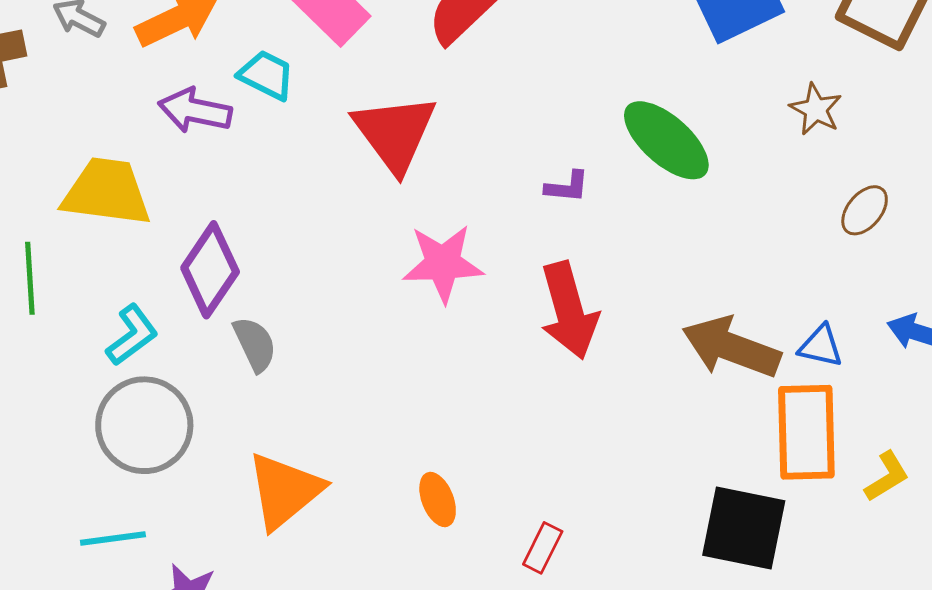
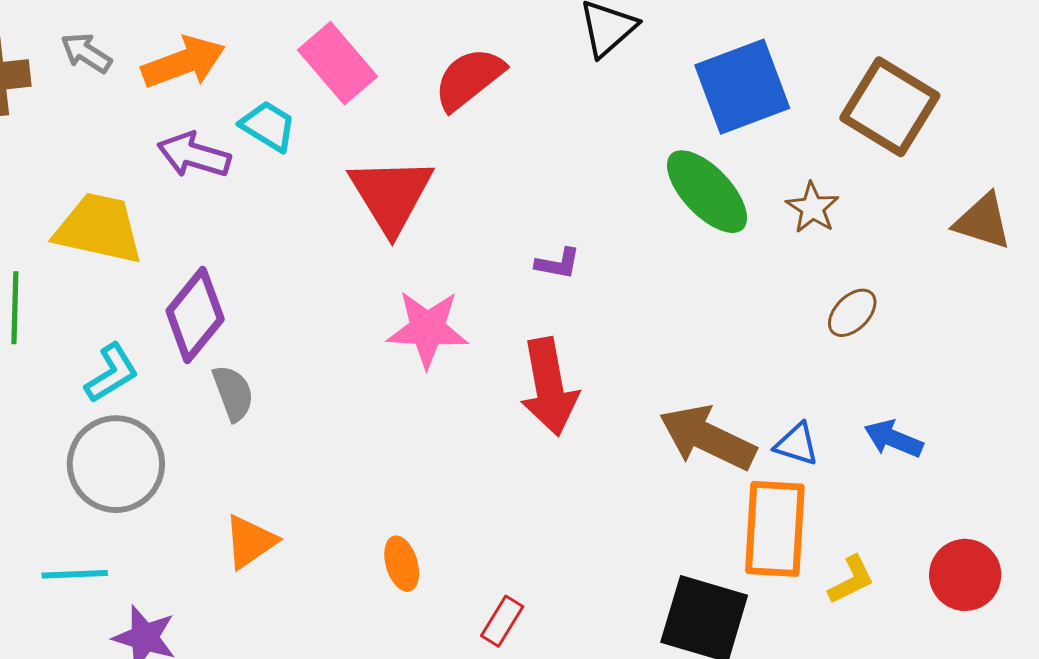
green ellipse: (666, 140) -> (707, 192), moved
orange triangle: (285, 491) -> (250, 542), size x0.7

